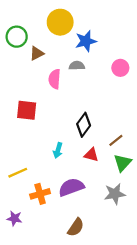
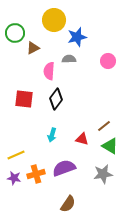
black diamond: (84, 125) -> (56, 99), moved
green triangle: (123, 163) -> (110, 146), turned -42
purple star: (14, 218) -> (14, 178), moved

